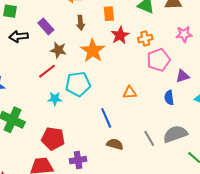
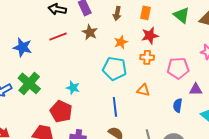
orange cross: (145, 39) -> (147, 57), moved
orange star: (93, 51) -> (121, 42), size x0.6
red line: (47, 71) -> (58, 37), moved
cyan pentagon: (78, 84) -> (115, 69), moved
cyan star: (55, 99) -> (73, 88), moved

